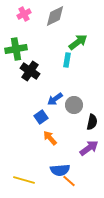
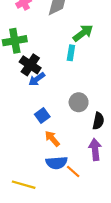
blue arrow: (55, 99) -> (37, 79), moved
purple arrow: (89, 148) -> (95, 150), turned -60
blue semicircle: (60, 170) -> (57, 163), moved
orange line: (69, 181) -> (73, 171), moved

